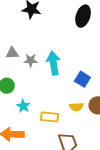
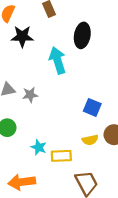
cyan arrow: (54, 63) -> (58, 60), moved
cyan star: (23, 106) -> (39, 147), moved

